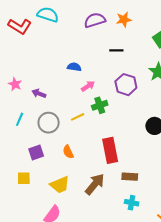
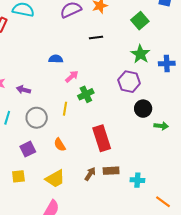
purple hexagon: (126, 85) -> (129, 82), moved
yellow line: (78, 117) -> (65, 109), turned -48
brown rectangle: (130, 177) -> (111, 171), moved
brown arrow: (95, 184) -> (90, 174), size x0.6
cyan cross: (132, 203) -> (137, 180), moved

